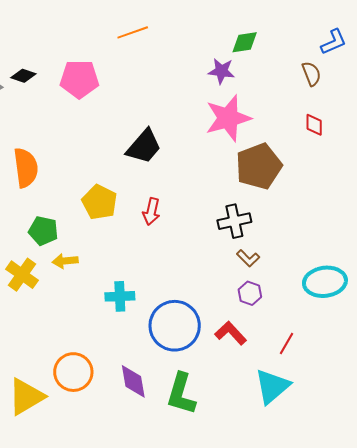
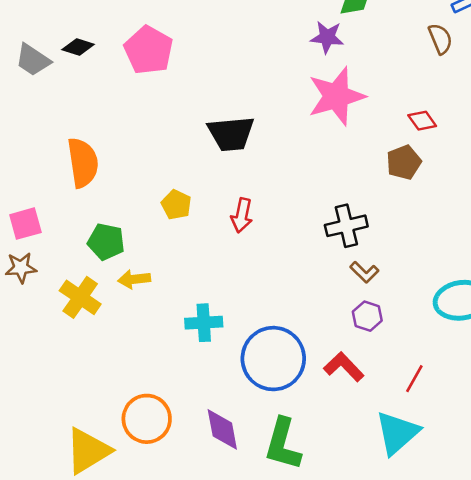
pink pentagon: (79, 79) -> (149, 50), turned 30
red diamond: (314, 125) -> (422, 121), moved, turned -35
black trapezoid: (144, 147) -> (231, 134), turned 45
brown pentagon: (259, 166) -> (404, 162), moved, size x0.6
yellow pentagon: (100, 202) -> (176, 205), size x0.7

